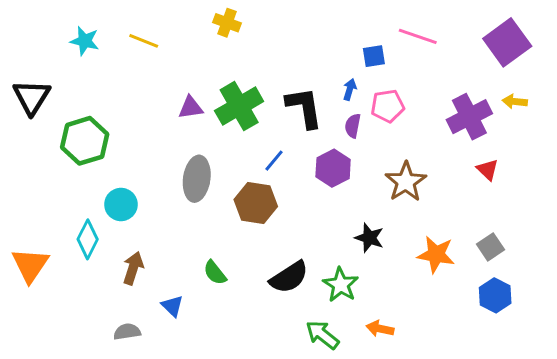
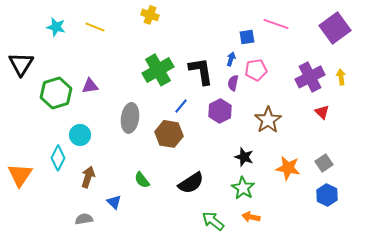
yellow arrow: (515, 101) -> (341, 77), moved, turned 77
purple triangle: (191, 108) -> (90, 86), moved
green star: (341, 285) -> (243, 188), moved

